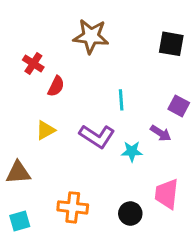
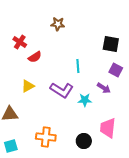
brown star: (91, 36) -> (58, 24), size x0.6
black square: (171, 44) -> (111, 44), moved
red semicircle: (56, 86) -> (35, 57), turned 32

